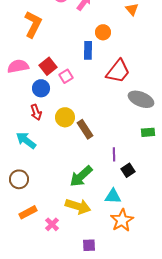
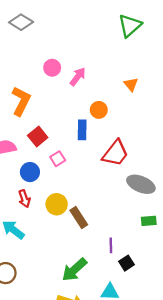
red square: (48, 66) -> (38, 137), moved

